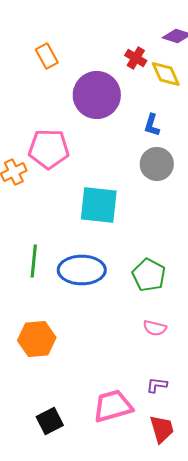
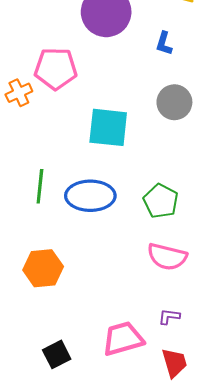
gray circle: (157, 164) -> (174, 102), moved
pink semicircle: (155, 328) -> (167, 257), size x1.6

